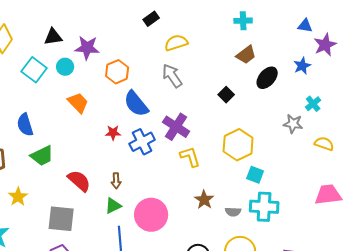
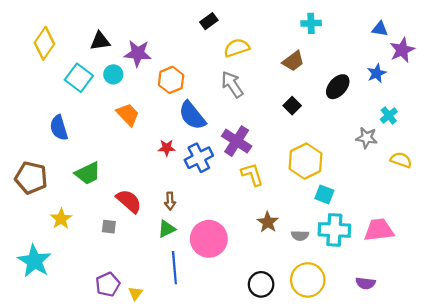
brown trapezoid: (246, 55) -> (293, 61), moved
blue semicircle: (25, 125) -> (59, 128), moved
pink trapezoid: (328, 195) -> (379, 230), moved
gray square: (61, 219) -> (109, 227), moved, size x0.5

